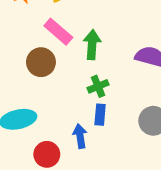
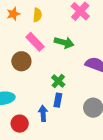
green arrow: (92, 45) -> (64, 42), moved, turned 96
green cross: (98, 86) -> (58, 81), turned -32

